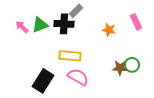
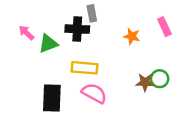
gray rectangle: (76, 11) -> (92, 13), turned -56
green triangle: (40, 25) -> (48, 44), moved
black rectangle: (43, 81) -> (52, 98), turned -30

